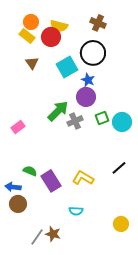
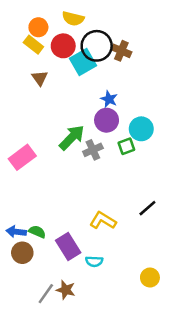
brown cross: (98, 23) -> (121, 51), moved
yellow semicircle: (59, 26) -> (73, 19), moved
black circle: (93, 53) -> (97, 46), moved
cyan square: (67, 67) -> (83, 62), moved
cyan circle: (122, 122) -> (141, 129), moved
pink rectangle: (18, 127) -> (22, 157), size x1.5
green semicircle: (30, 171) -> (37, 232), moved
purple rectangle: (51, 181) -> (68, 247), moved

